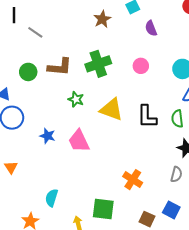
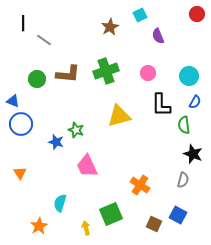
green star: (76, 99) -> (76, 130), moved
yellow triangle: (111, 109) -> (119, 116), turned -35
black L-shape: (147, 117) -> (161, 105), moved
pink trapezoid: (79, 141) -> (87, 166), moved
green square: (103, 209) -> (111, 214), turned -30

